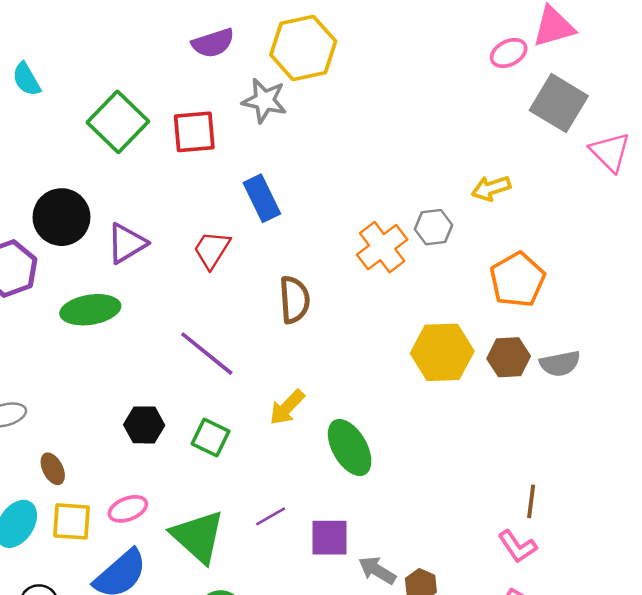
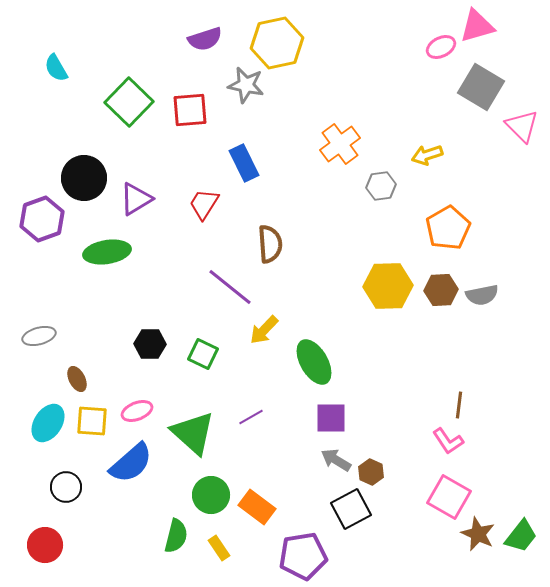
orange cross: (382, 247) -> (340, 144), moved
purple line: (207, 354) -> (230, 287), moved
purple square: (330, 538) -> (331, 418), moved

